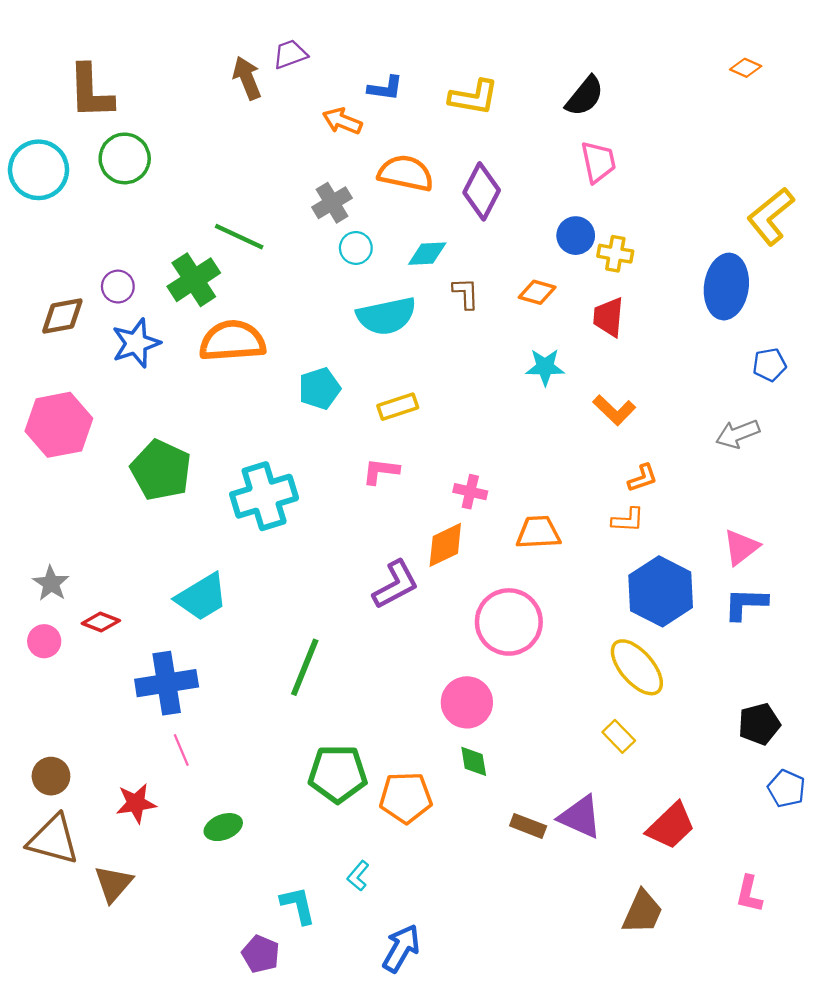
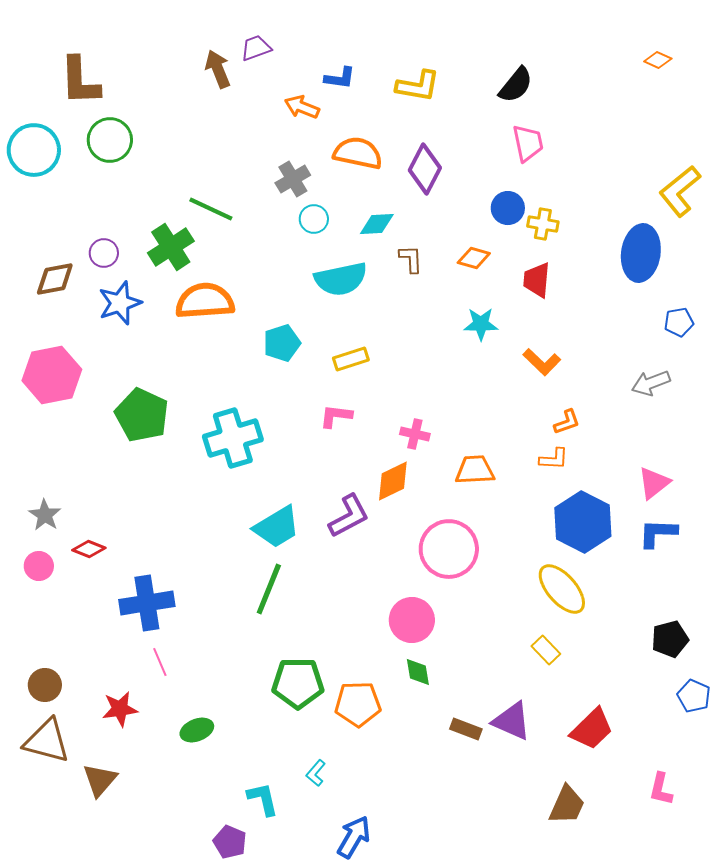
cyan trapezoid: (202, 597) -> (277, 527), moved

